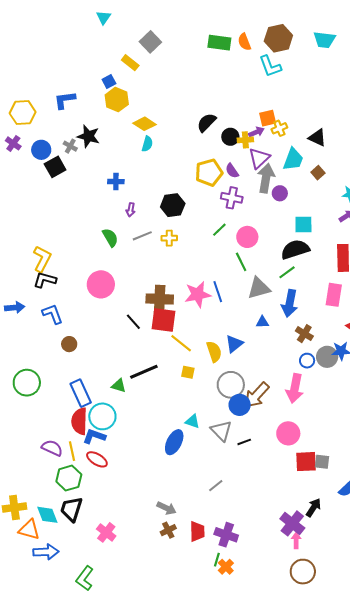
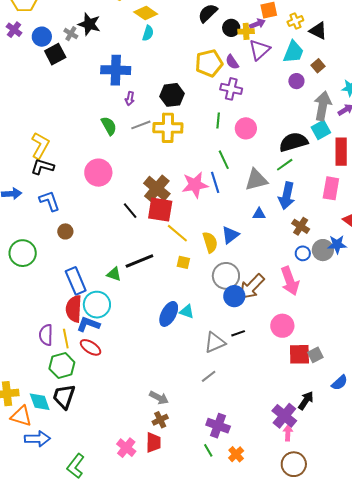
yellow cross: (279, 128) -> (295, 21), moved
gray arrow: (266, 178) -> (323, 106), moved
blue cross: (116, 182) -> (116, 70), size x1.8
purple circle: (280, 193) -> (296, 81), moved
cyan square: (303, 225) -> (321, 130), moved, turned -30
green line: (219, 230) -> (218, 120), turned -42
yellow cross: (169, 238) -> (168, 128), size x1.8
green line: (241, 262) -> (224, 160), moved
brown cross: (160, 299) -> (157, 188), turned 36
green circle: (27, 383) -> (23, 253), moved
pink arrow: (295, 388) -> (290, 281), turned -32
gray triangle: (221, 431) -> (215, 343), moved, turned 50
blue ellipse: (174, 442) -> (169, 314), moved
purple semicircle: (52, 448) -> (46, 335), turned -115
gray square: (322, 462) -> (315, 355), turned -35
red trapezoid: (197, 531) -> (153, 443), moved
pink cross: (106, 532) -> (126, 448), moved
green line: (217, 560) -> (208, 450), turned -48
orange cross: (226, 567) -> (236, 454), moved

